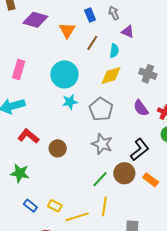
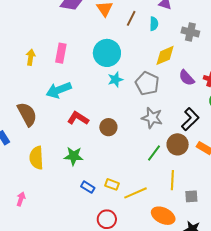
gray cross: (148, 74) -> (190, 32), moved
yellow diamond: (111, 75) -> (165, 55), moved
yellow line: (104, 206) -> (172, 180), moved

